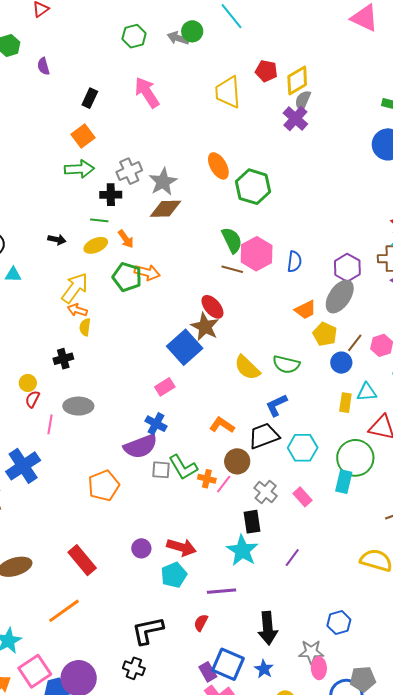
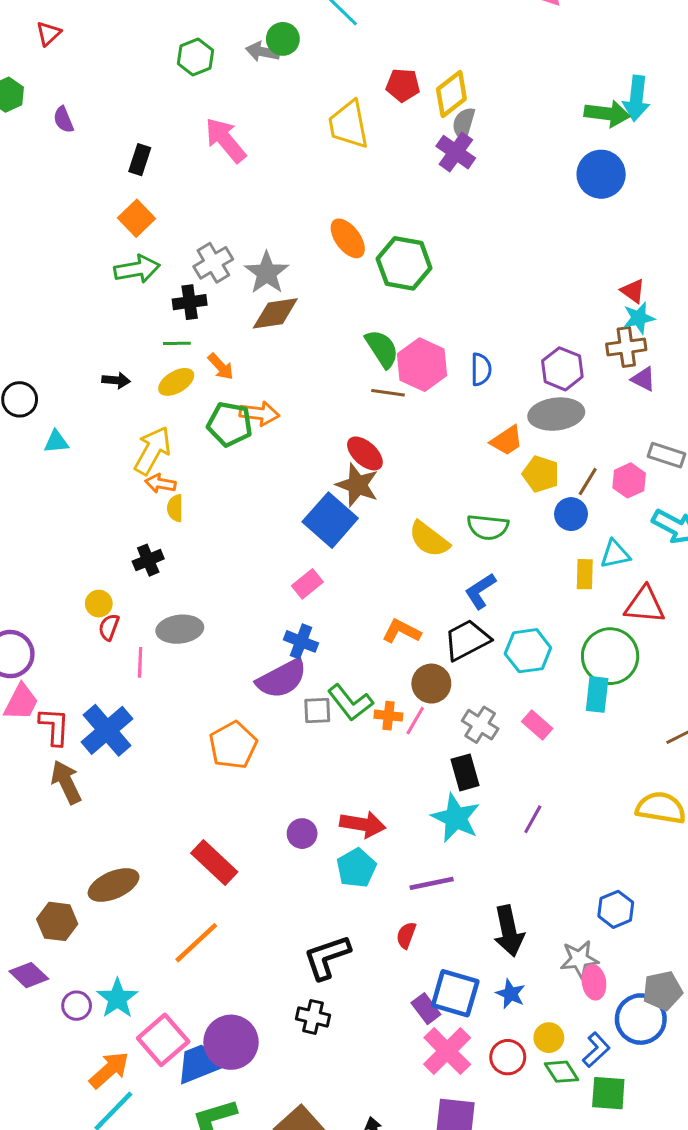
gray ellipse: (340, 296) -> (556, 414), turned 56

